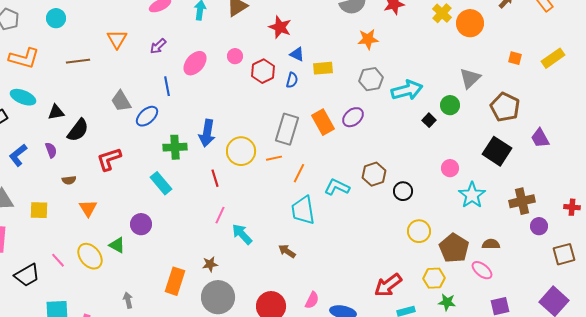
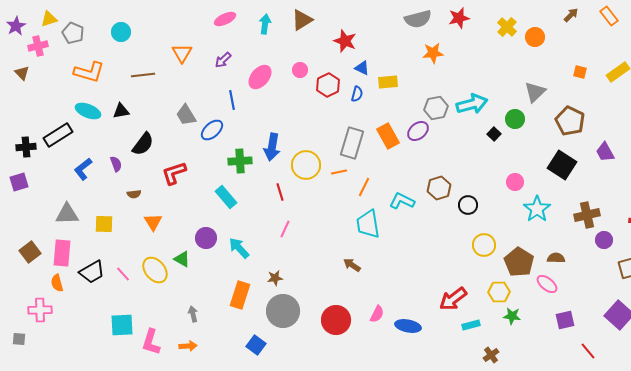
orange circle: (470, 23) -> (535, 37), size x0.7
gray hexagon: (371, 79) -> (436, 108), moved
black triangle: (56, 112) -> (121, 111), moved
cyan arrow: (242, 234) -> (239, 248), moved
black trapezoid: (27, 275) -> (92, 272), moved

